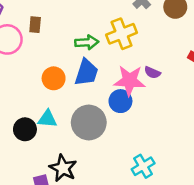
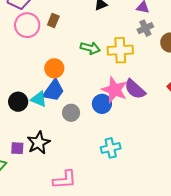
blue trapezoid: (86, 72) -> (54, 91), moved
purple semicircle: (152, 73) -> (135, 89), size x1.6
gray circle: (89, 122) -> (71, 113), size x0.6
cyan cross: (143, 166) -> (111, 148), moved

